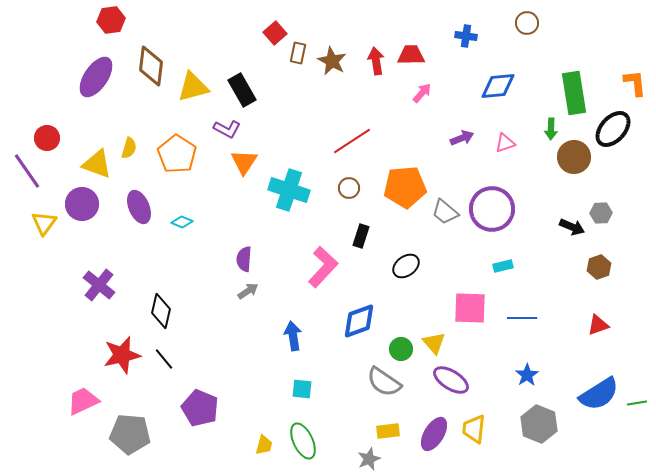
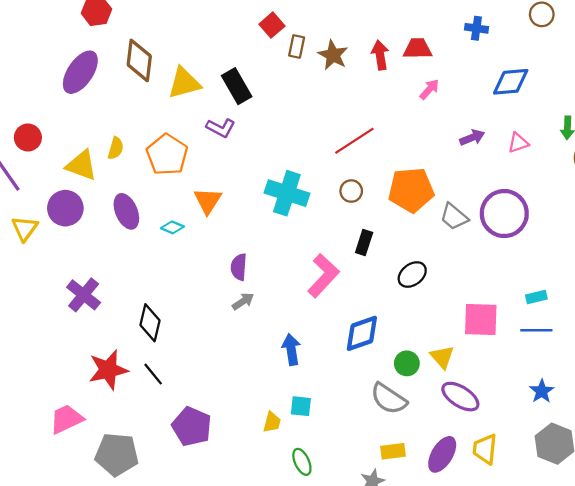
orange triangle: (244, 162) -> (208, 201), moved
cyan rectangle: (503, 266) -> (536, 297), moved
green ellipse: (303, 441) -> (302, 462), size x0.7
yellow trapezoid: (264, 445) -> (272, 422), moved

